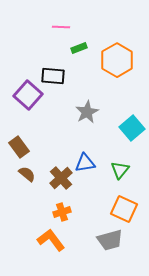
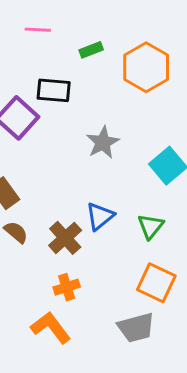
pink line: (61, 27) -> (38, 30), moved
blue triangle: (85, 163) -> (100, 216), turned -30

